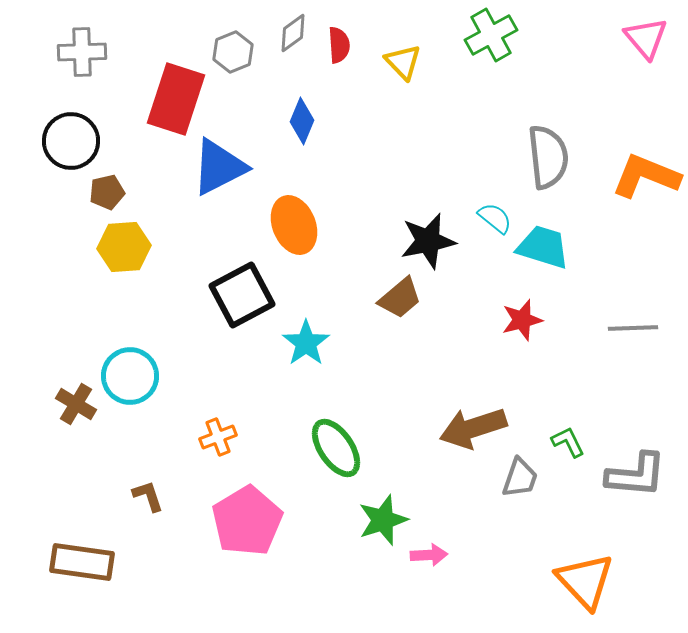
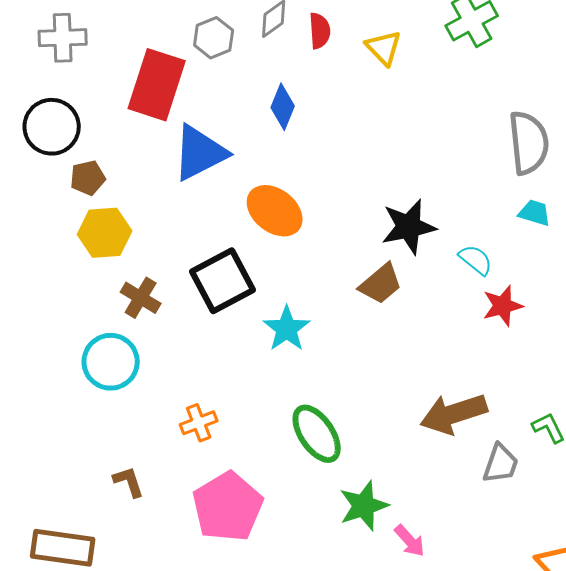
cyan semicircle: (495, 218) -> (476, 260), moved
orange ellipse: (294, 225) -> (275, 211), turned -30
cyan trapezoid: (543, 247) -> (535, 213), moved, size x0.6
brown cross: (76, 404) -> (141, 298), moved
pink arrow: (429, 555) -> (410, 541), turned 51

